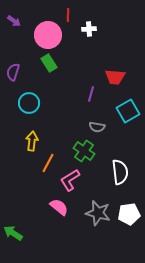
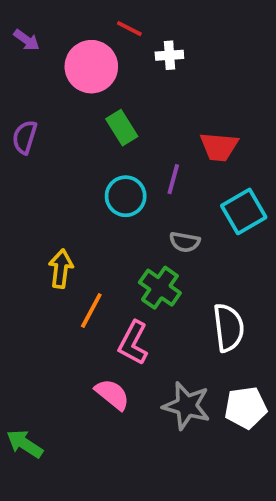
red line: (68, 15) -> (129, 29), turned -64
green rectangle: (49, 63) -> (122, 128), moved
cyan circle: (29, 103) -> (126, 196), moved
pink L-shape: (70, 180) -> (133, 343), turned -30

